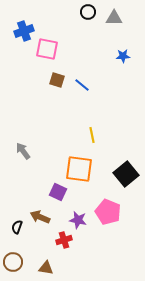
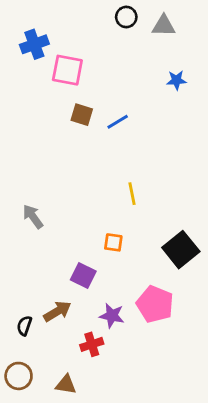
blue line: (82, 85) -> (118, 122), turned -70
orange square: (79, 169) -> (113, 242), size x0.5
brown arrow: (40, 217) -> (57, 311), turned 126

